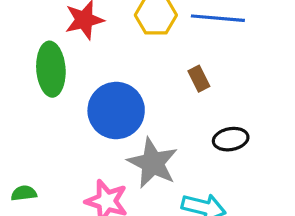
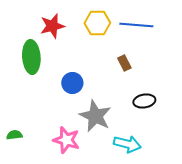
blue circle: (116, 110) -> (72, 83), size x0.6

